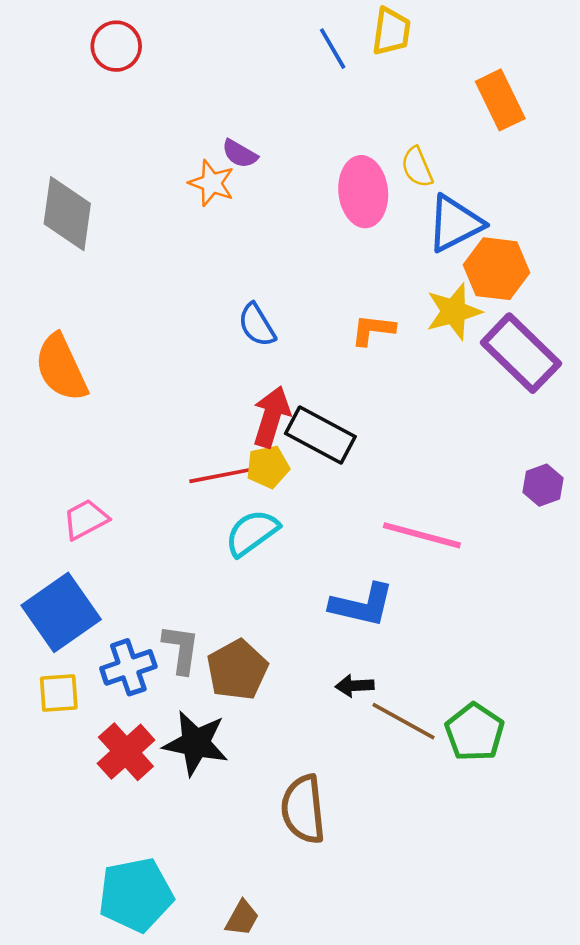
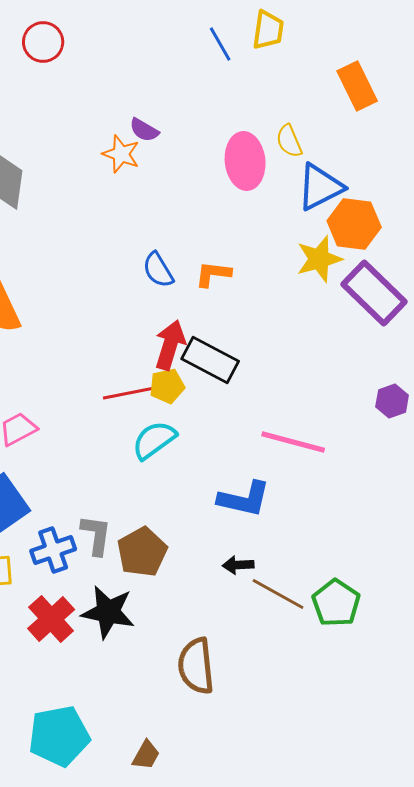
orange L-shape: (373, 330) -> (213, 274), moved

